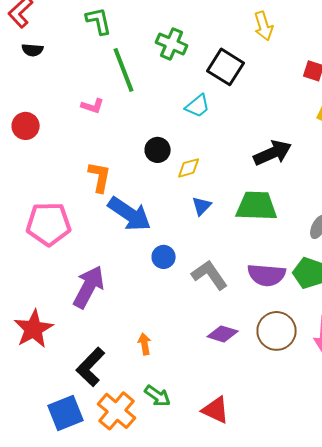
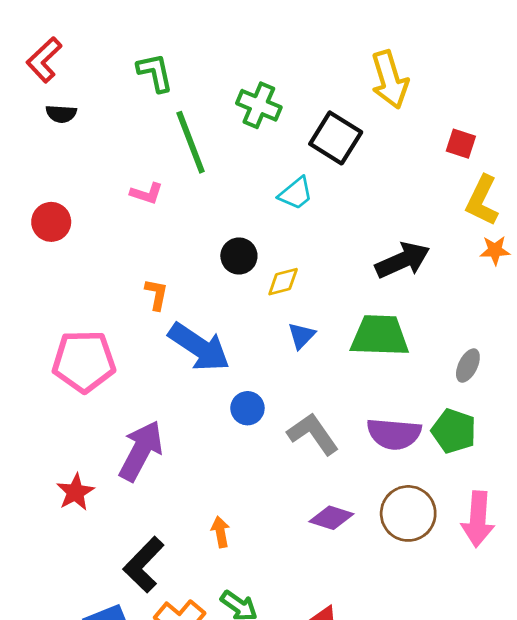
yellow arrow: (264, 26) -> (390, 80), size x1.4
orange L-shape: (100, 177) -> (156, 294), size x0.7
red star: (34, 329) -> (75, 492), moved, size x0.7

